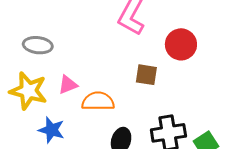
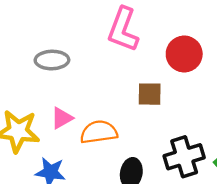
gray ellipse: (38, 45) -> (52, 60), moved

